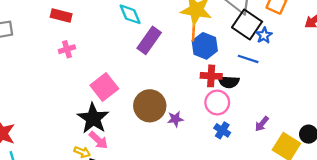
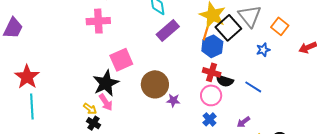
black square: (247, 25) -> (228, 28), moved
pink cross: (67, 49) -> (98, 21), size x1.6
blue line: (248, 59) -> (253, 87), moved

